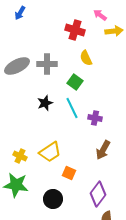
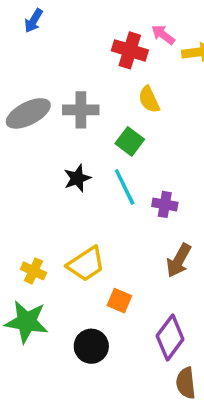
pink arrow: (100, 15) -> (163, 35), moved

